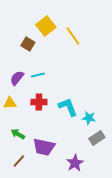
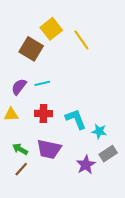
brown square: (28, 44) -> (31, 49), size x1.5
purple trapezoid: (44, 147) -> (49, 149), moved
brown line: (19, 161) -> (21, 169), moved
purple star: (75, 163) -> (86, 165), moved

